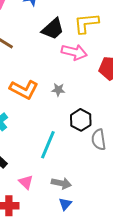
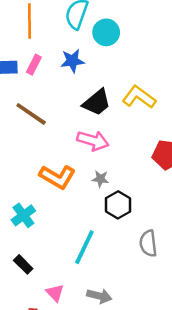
yellow L-shape: (86, 23) -> (139, 97), turned 40
pink arrow: (74, 52) -> (93, 141), moved
black hexagon: (81, 120) -> (118, 205), moved

